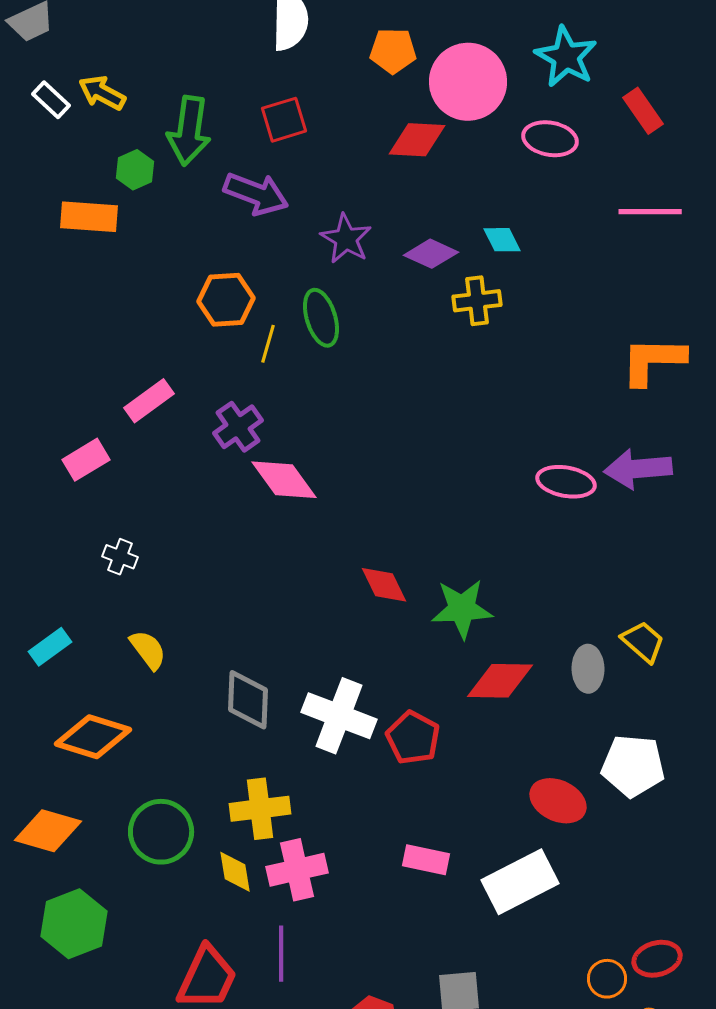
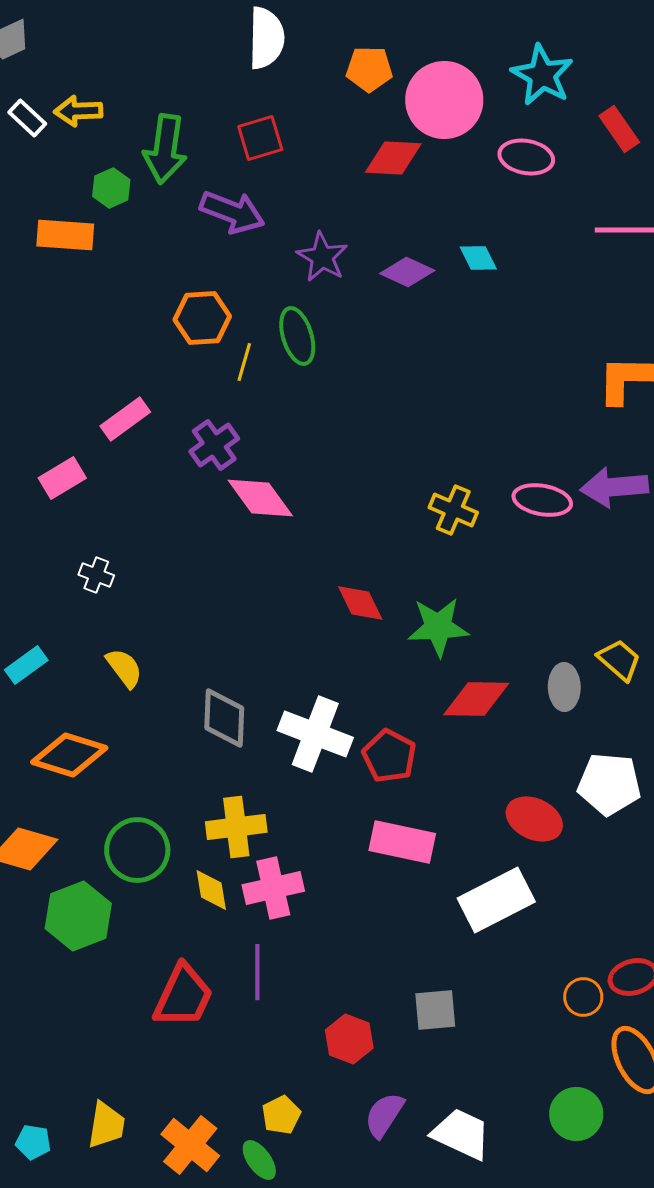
yellow arrow: (102, 93) -> (78, 111), turned -30
yellow cross: (477, 301) -> (453, 510), moved, turned 30
pink rectangle: (426, 860) -> (402, 842), moved, size x1.4
green hexagon: (74, 924) -> (78, 916), moved

